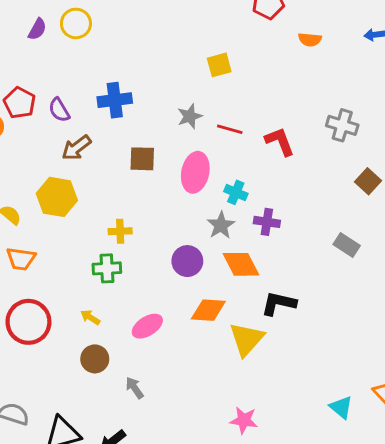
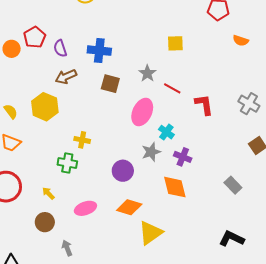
gray star: (190, 116) -> (147, 73), turned -30
brown square: (142, 159) -> (110, 84), moved
orange diamond: (241, 264) -> (175, 187), moved
black L-shape: (279, 303) -> (232, 239), moved

